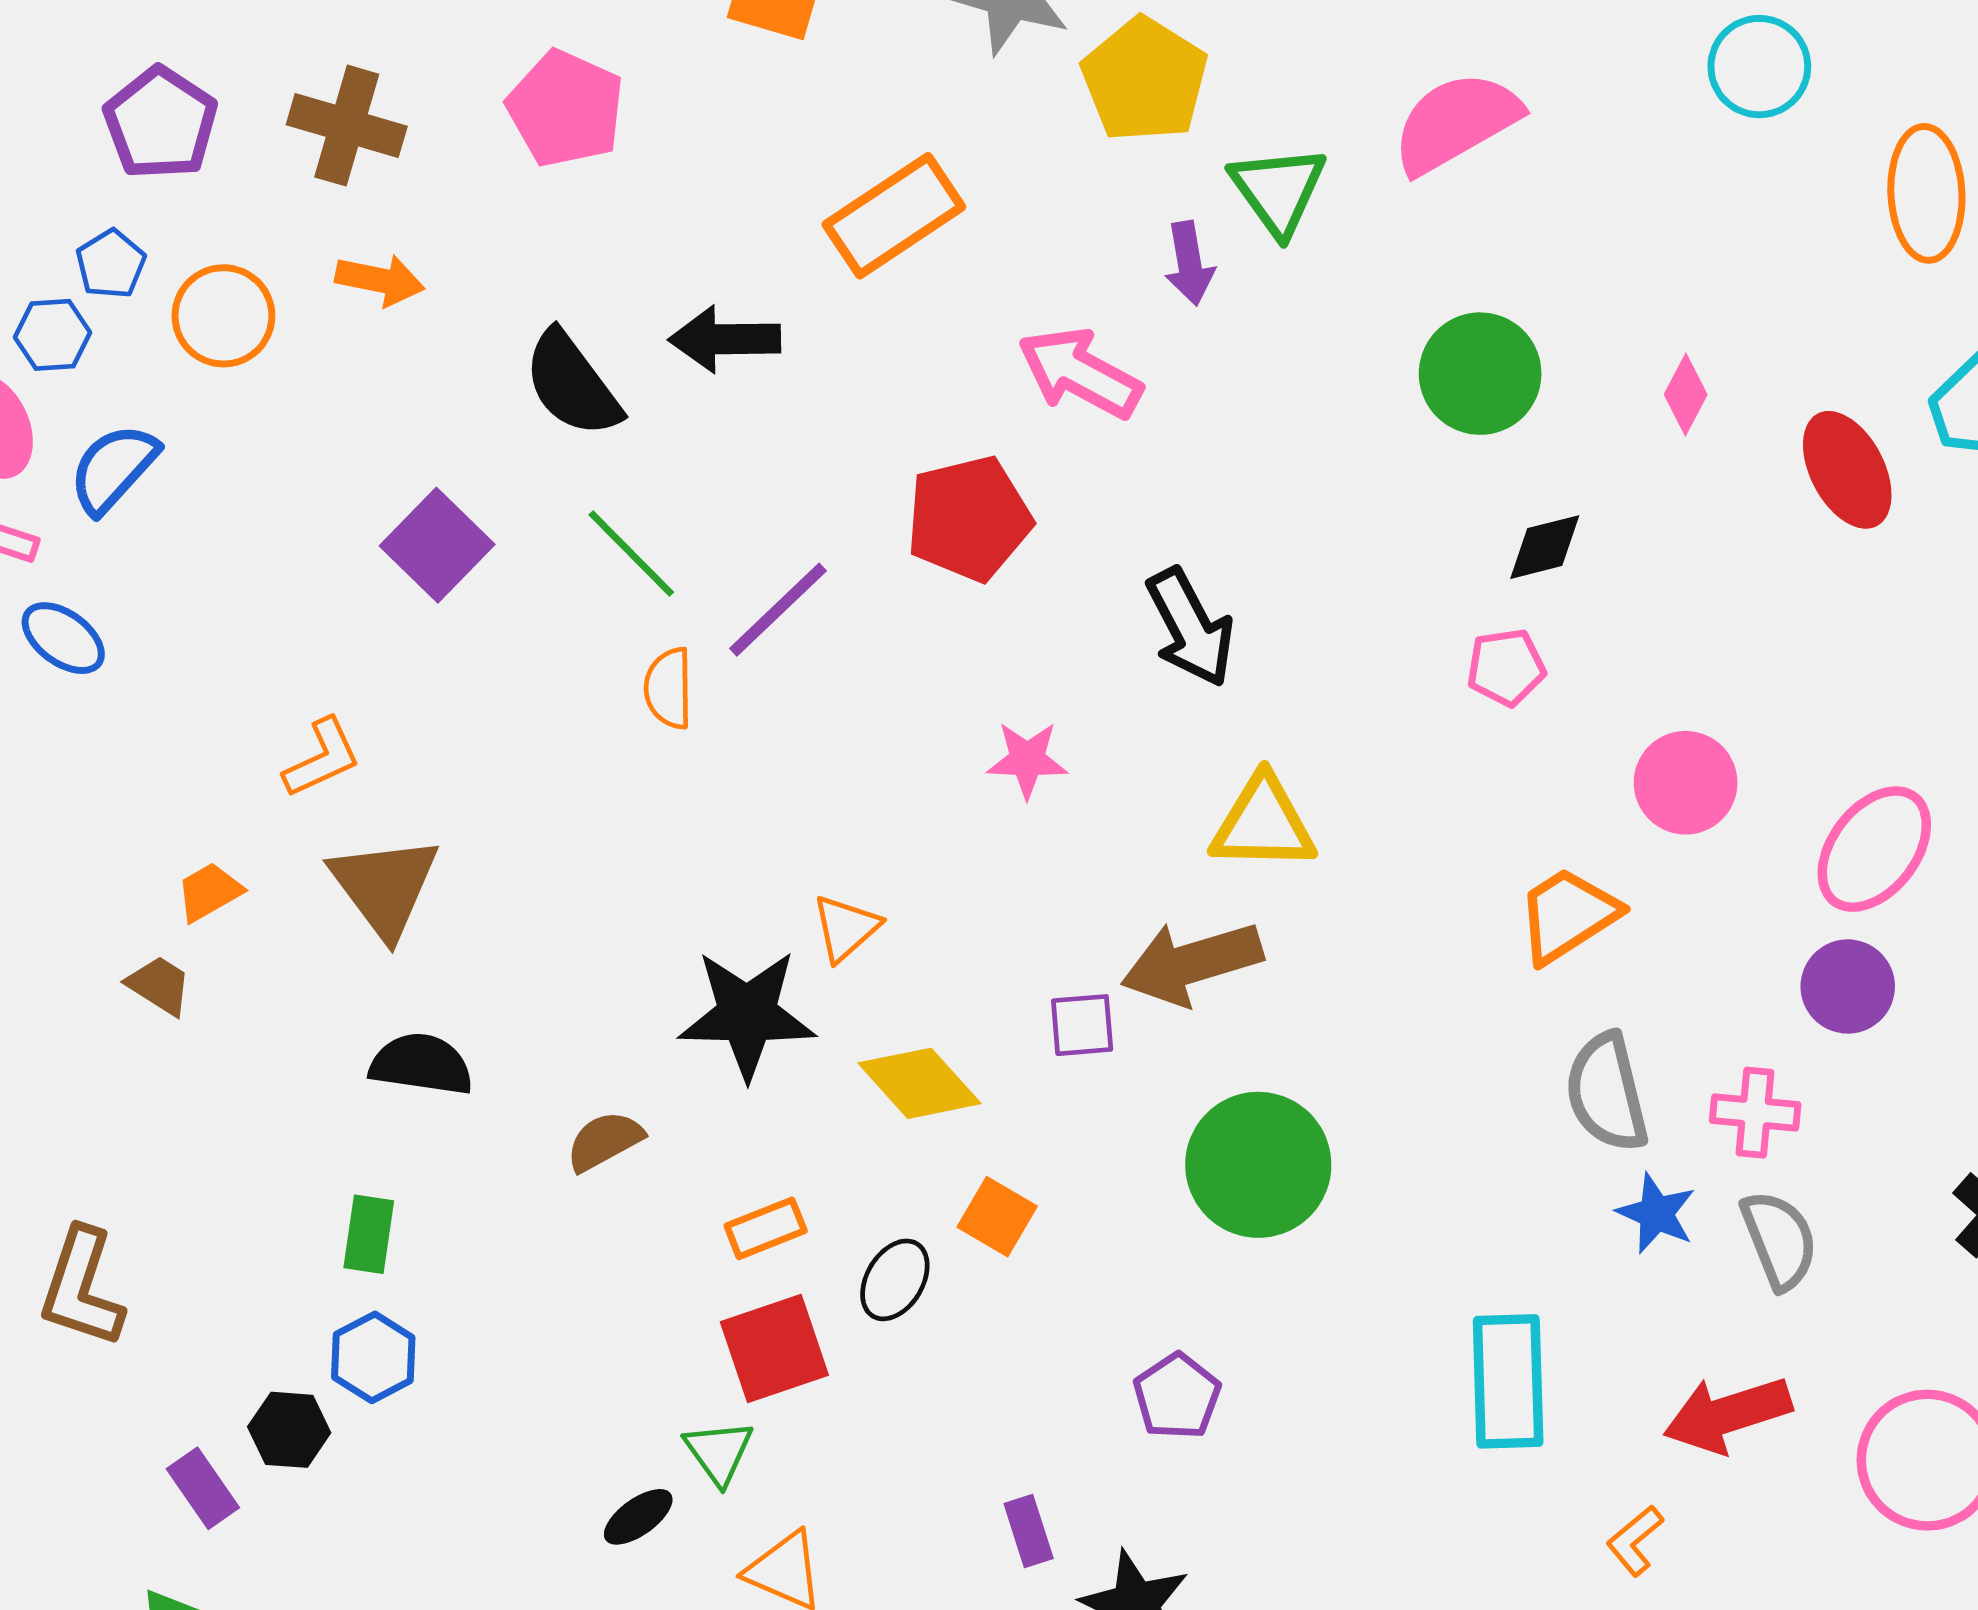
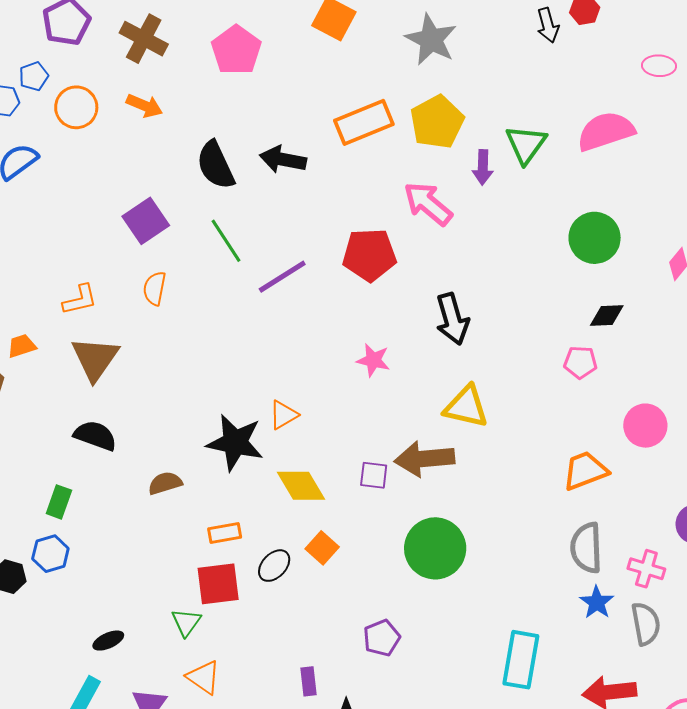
yellow pentagon: (1145, 80) -> (437, 122), moved
orange semicircle: (669, 688) -> (155, 288), moved
black ellipse: (638, 1517) -> (108, 641), moved

